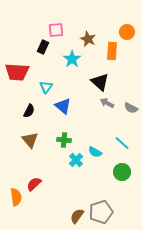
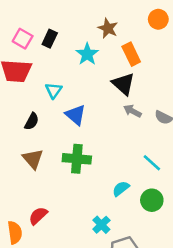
pink square: (56, 30) -> (23, 39), moved, turned 35
orange rectangle: (112, 51) -> (131, 54), moved, turned -30
green cross: (64, 140) -> (77, 159), size x1.5
cyan semicircle: (95, 152) -> (121, 189), moved, turned 112
cyan cross: (76, 160) -> (101, 225), moved

